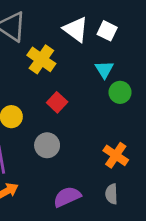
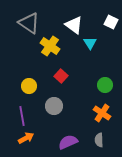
white square: (107, 31) -> (111, 22), moved
cyan triangle: (104, 69) -> (90, 43), moved
green circle: (120, 92) -> (105, 85), moved

